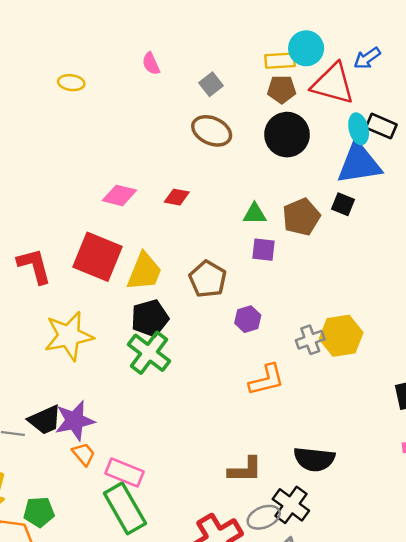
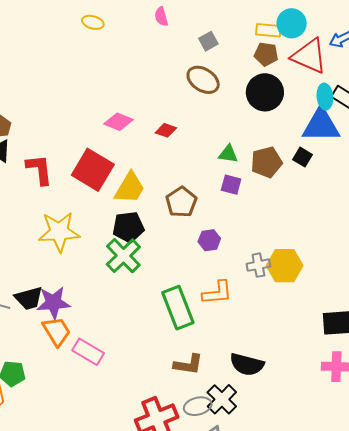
orange trapezoid: (84, 454) -> (57, 331), size x1.5
green rectangle: (125, 508) -> (178, 308), moved

